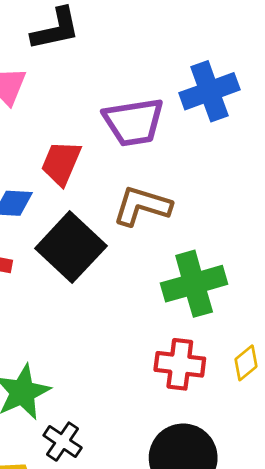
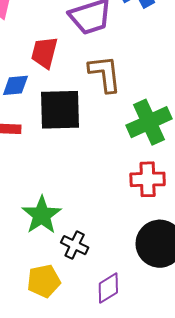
brown L-shape: (142, 206) -> (105, 74), turned 75
black square: (71, 247) -> (60, 110), turned -36

